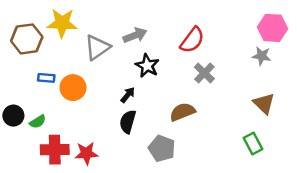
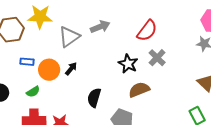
black star: (147, 66) -> (128, 64), moved
black arrow: (128, 95) -> (71, 69), moved
green semicircle: (38, 122) -> (33, 92), moved

